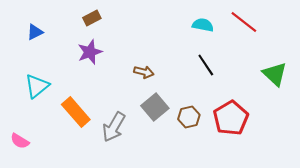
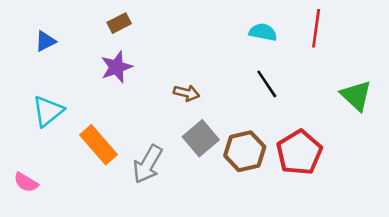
red line: (244, 22) -> (316, 28), turned 60
brown hexagon: (189, 117) -> (245, 151), size x1.4

